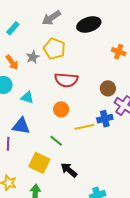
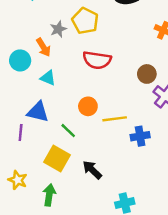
orange arrow: (12, 62) -> (43, 47), moved
orange circle: (61, 109) -> (88, 106), moved
blue cross: (105, 119) -> (140, 136), moved
green line: (56, 141) -> (68, 131), moved

